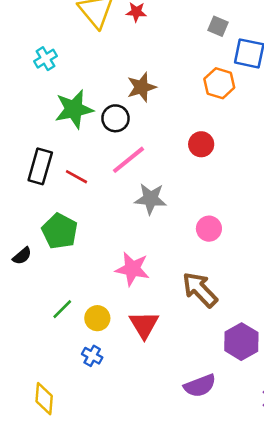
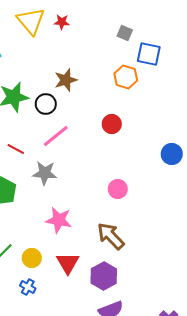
gray star: (151, 199) -> (45, 173), moved
purple hexagon: (241, 342) -> (104, 276), moved

